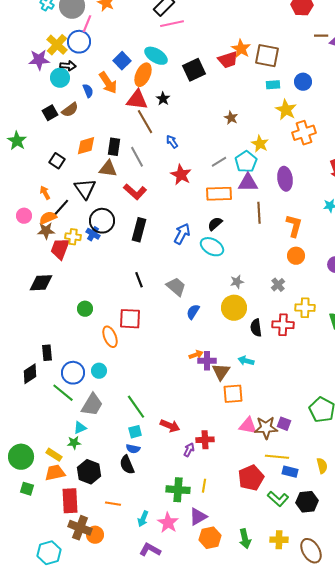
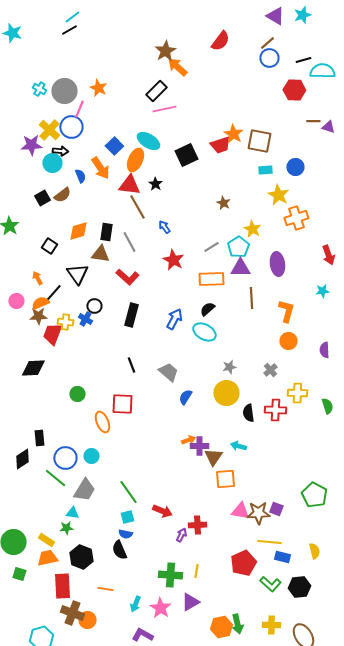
black circle: (102, 221) -> (94, 306), size x0.6
cyan triangle: (80, 428) -> (72, 513), turned 32
orange hexagon: (210, 538) -> (221, 627), moved

